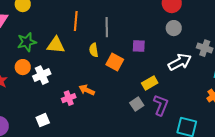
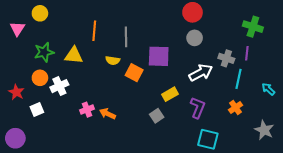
purple square: (139, 46) -> (159, 56), size x1.6
yellow semicircle: (94, 50) -> (113, 60), turned -72
orange arrow: (87, 90) -> (108, 114), moved
purple L-shape: (161, 105) -> (198, 108), moved
white square: (43, 120) -> (37, 110), moved

